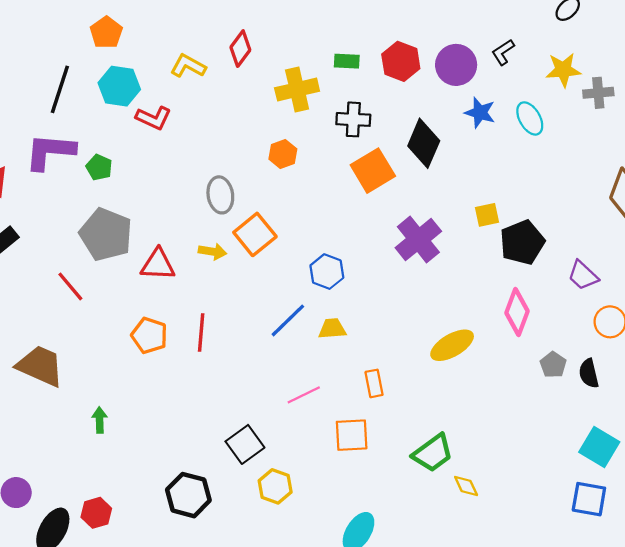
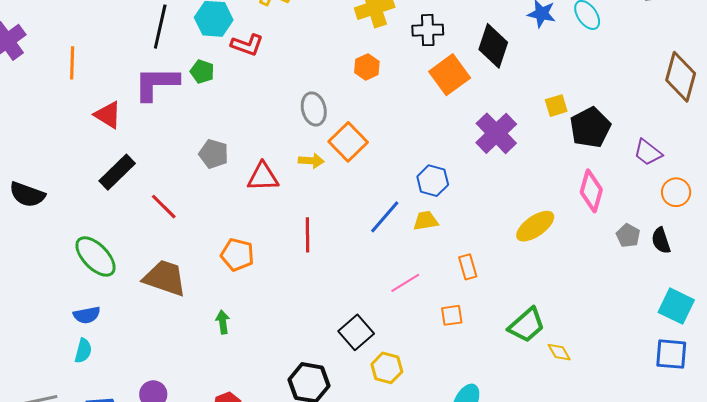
green pentagon: (99, 167) -> (202, 72), moved
gray pentagon: (106, 234) -> (214, 154), size x0.6
blue hexagon: (327, 272) -> (433, 181), moved
red line: (70, 286) -> (164, 207), moved
orange pentagon: (149, 335) -> (237, 255), moved
orange square: (352, 435) -> (452, 315), size x0.7

